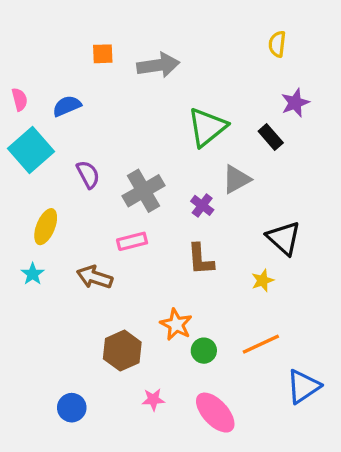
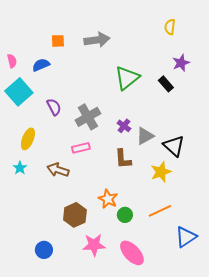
orange square: (103, 54) -> (58, 41), moved
gray triangle: (236, 179) -> (145, 136), moved
yellow star: (263, 280) -> (161, 172), size x1.5
pink star: (153, 399) -> (94, 245), size x1.6

